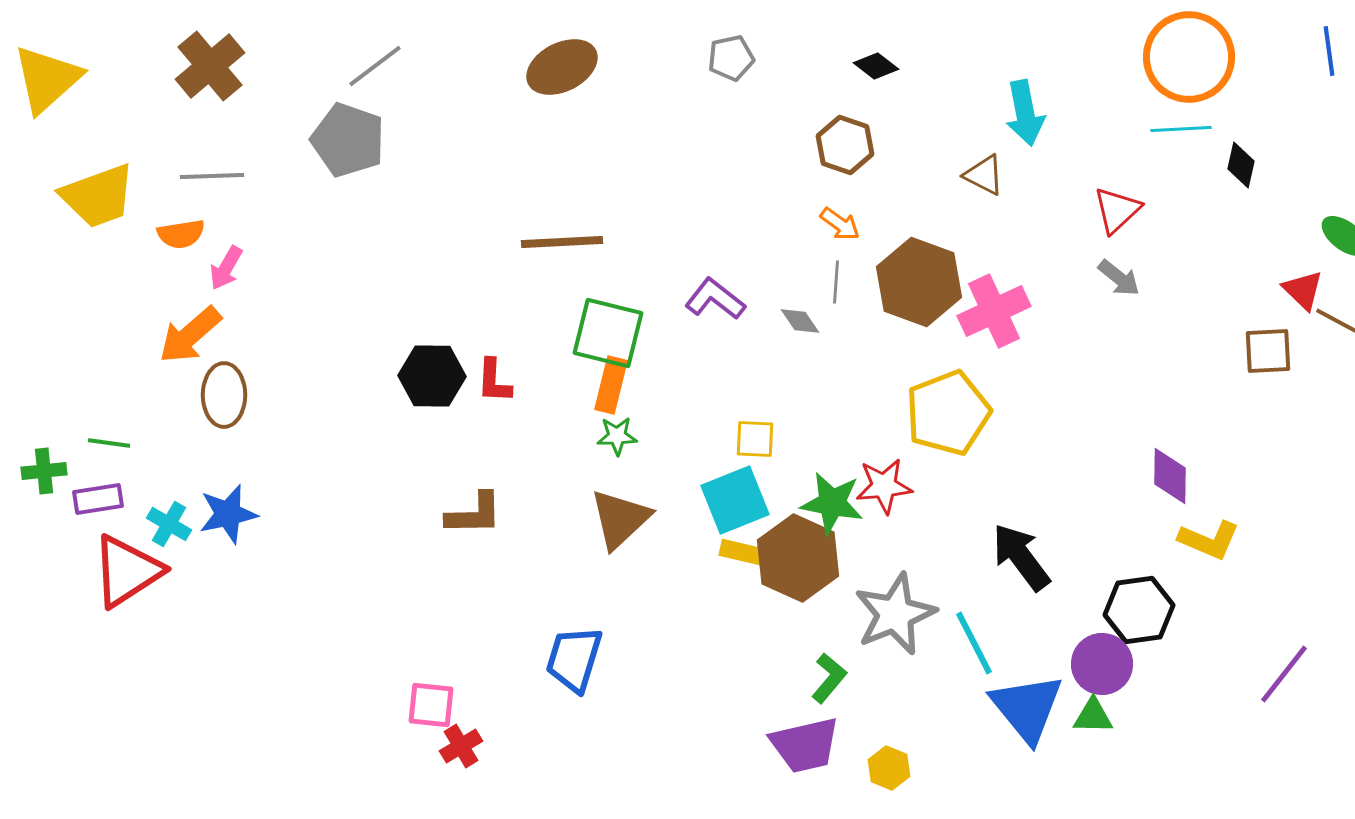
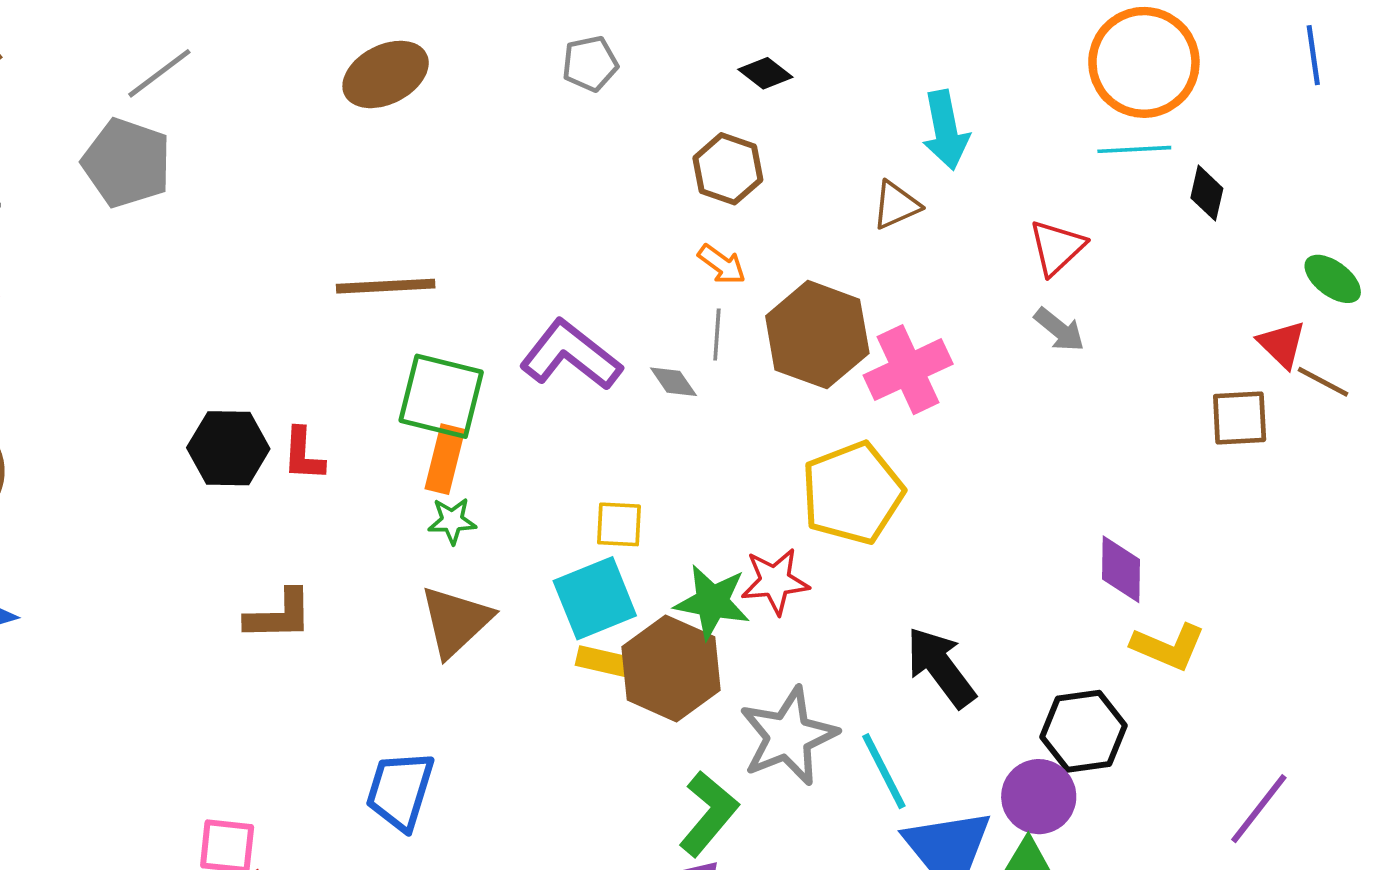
brown triangle: (984, 175) -> (896, 205), turned -51
purple L-shape: (715, 299) -> (571, 355), size x1.4
green L-shape: (829, 678) -> (709, 814), size x1.4

